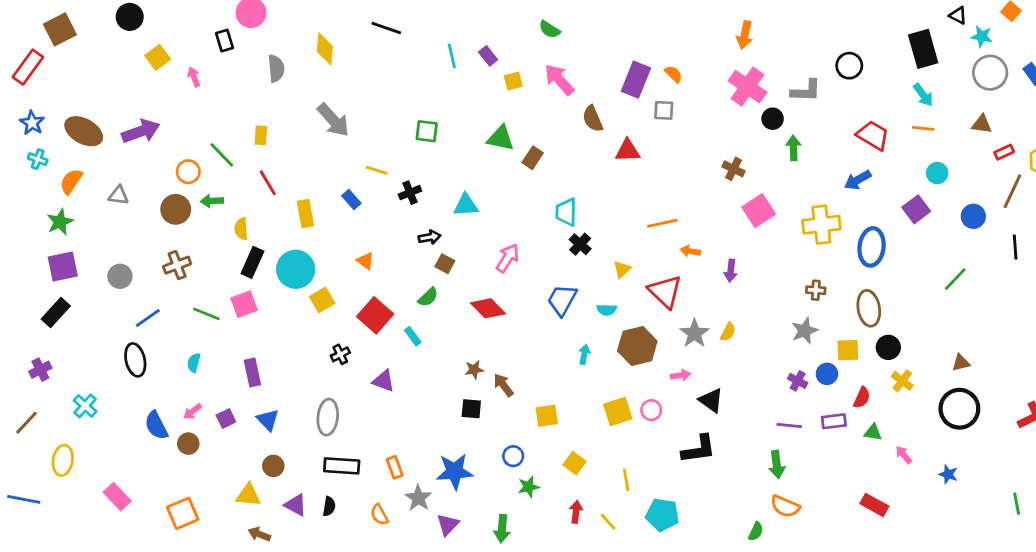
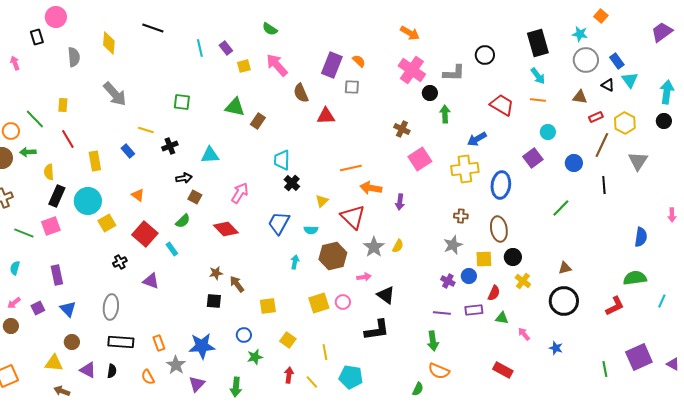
black triangle: (958, 15) -> (608, 85), moved
orange arrow: (745, 35) -> (410, 33), turned -72
blue arrow: (858, 180) -> (477, 139), moved
orange arrow: (690, 251) -> (371, 188), size x1.5

